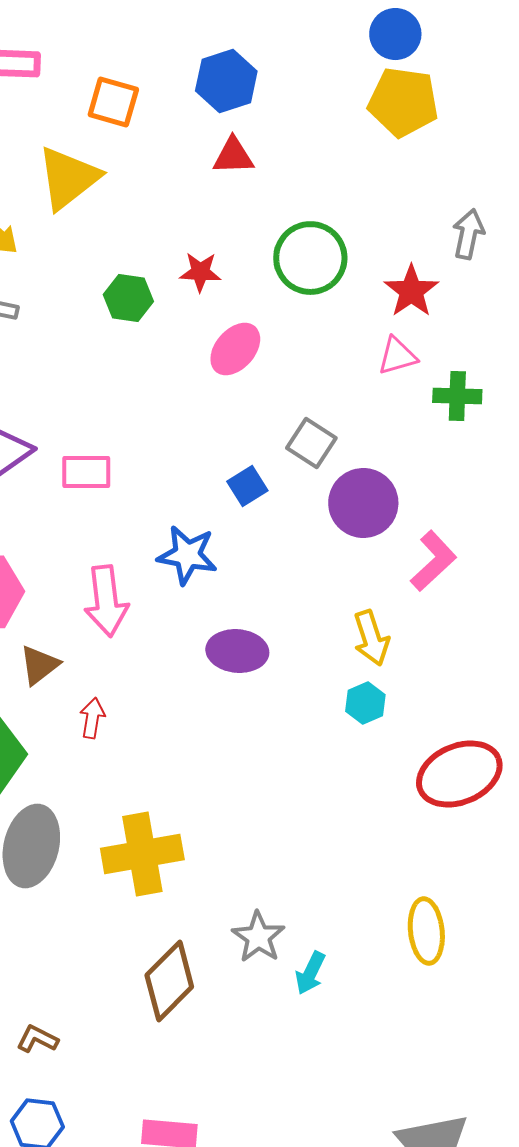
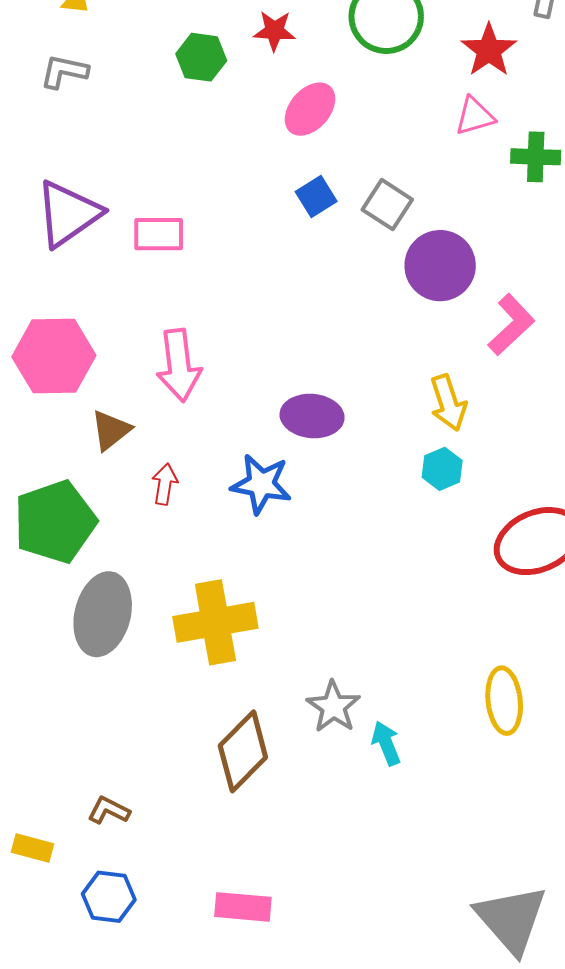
blue square: (247, 486) -> (316, 196), moved
blue star: (187, 555) -> (261, 484), moved
cyan arrow: (310, 973) -> (386, 743), turned 132

